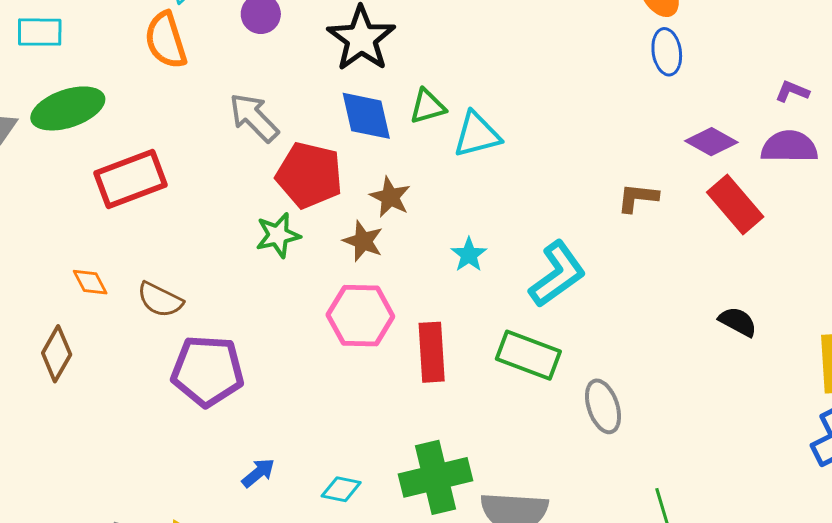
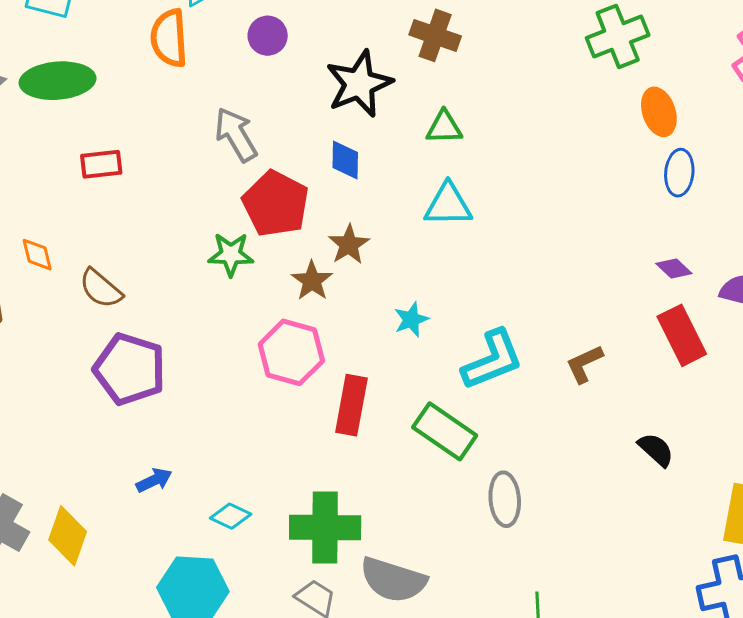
blue ellipse: (667, 52) -> (679, 173), moved
green triangle: (428, 106) -> (444, 127), moved
blue diamond: (366, 116) -> (345, 160), size x0.7
purple diamond: (711, 142) -> (674, 268), size x0.7
red rectangle: (130, 179) -> (101, 164), size x0.6
brown L-shape: (638, 198) -> (584, 364), moved, turned -45

